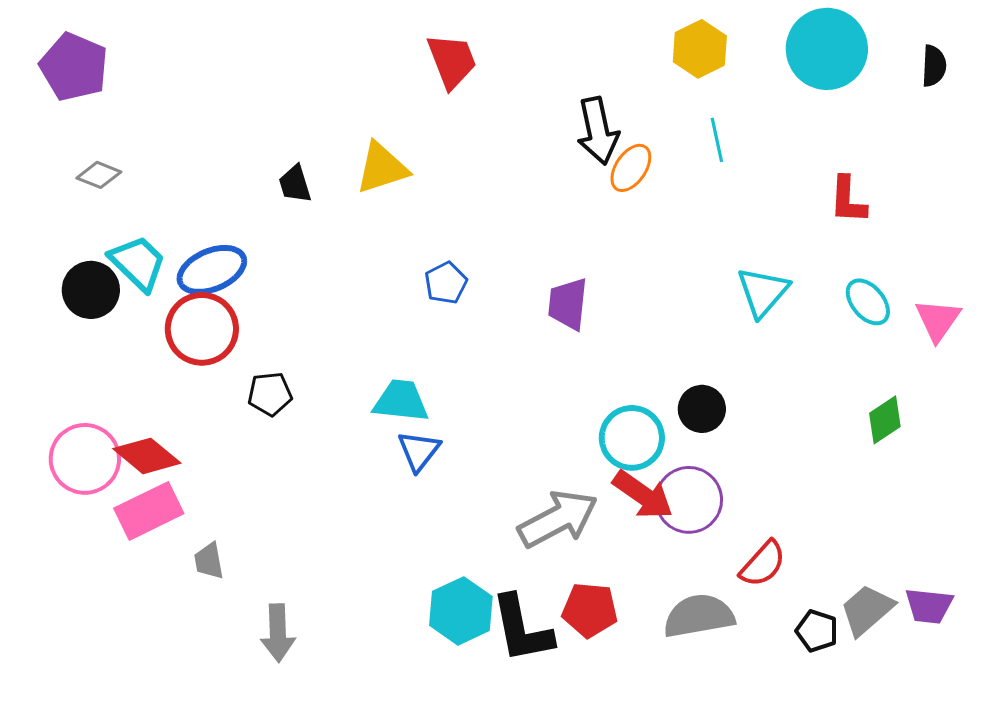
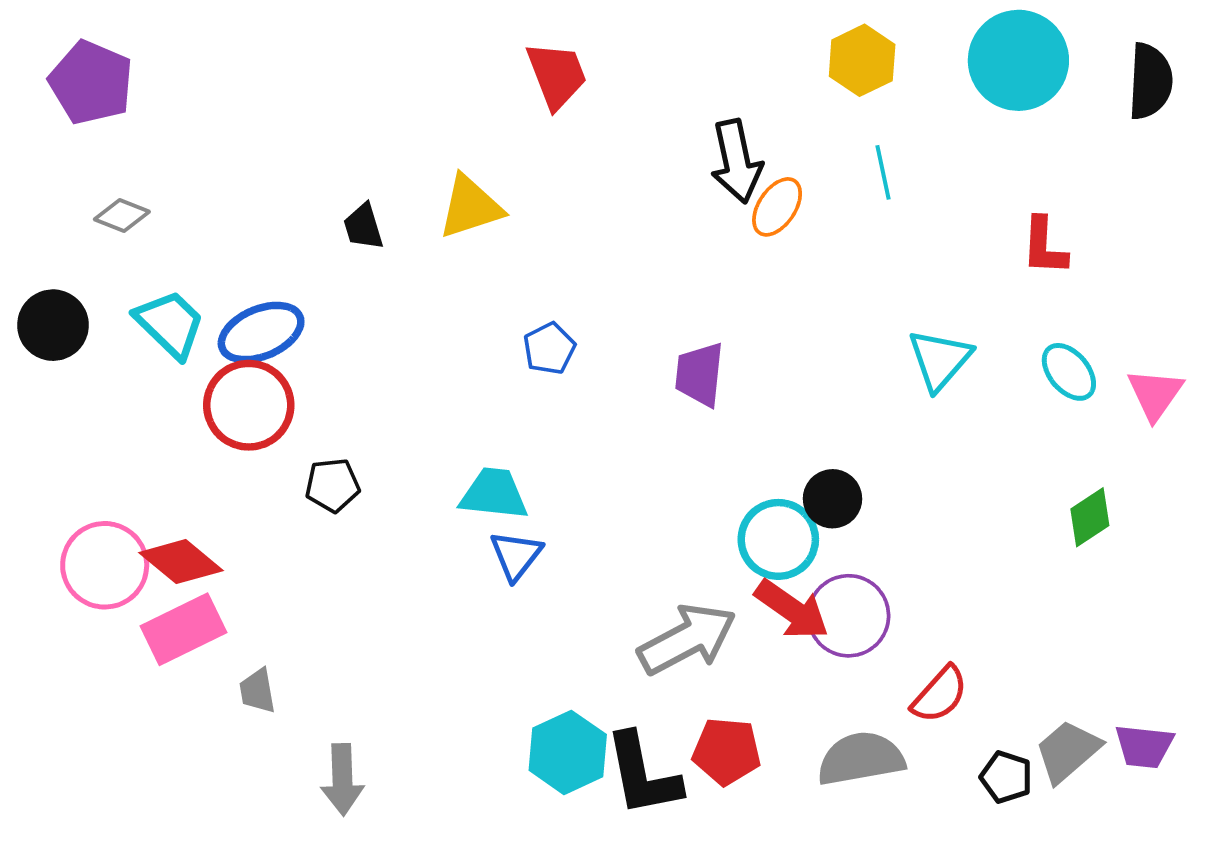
black semicircle: (934, 66) -> (1150, 81), size x1.5
black circle: (91, 290) -> (53, 325), moved
black circle: (702, 409) -> (832, 499), moved

